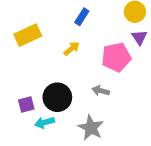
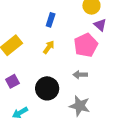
purple square: (26, 105) -> (12, 81), moved
cyan arrow: (44, 122) -> (20, 113), moved

